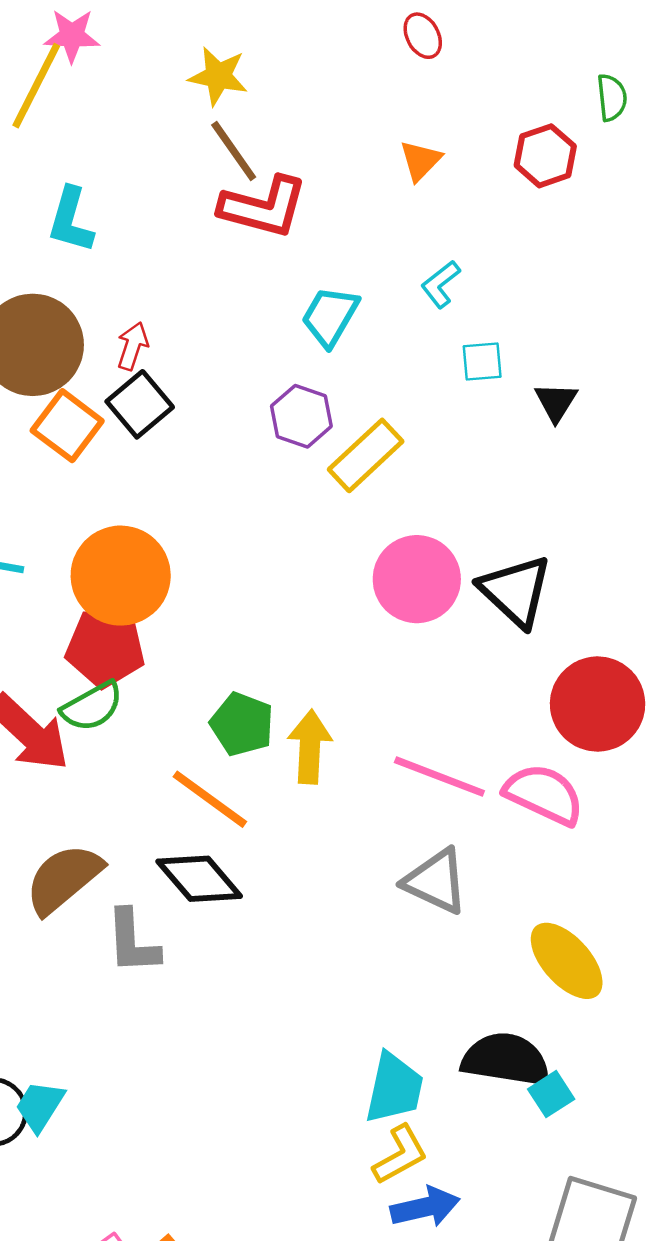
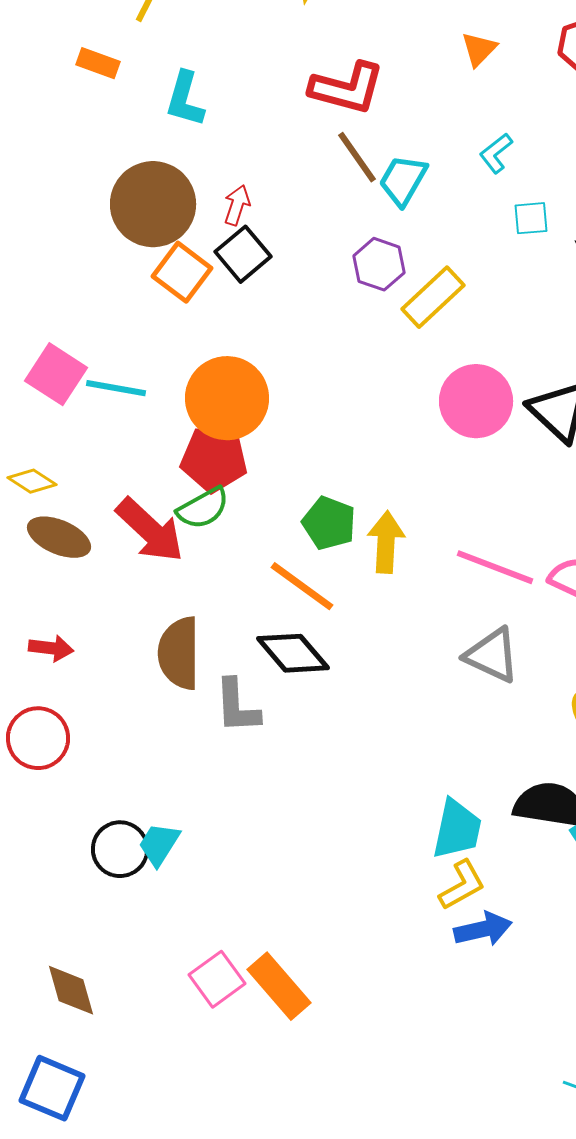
brown line: (234, 151) -> (357, 157), moved
brown semicircle: (64, 879) -> (179, 653), turned -50

